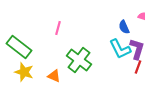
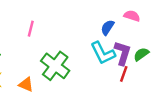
blue semicircle: (124, 27) -> (107, 27), turned 56

